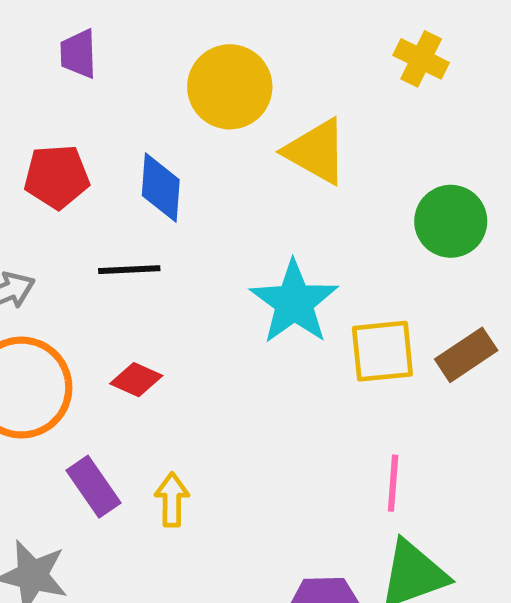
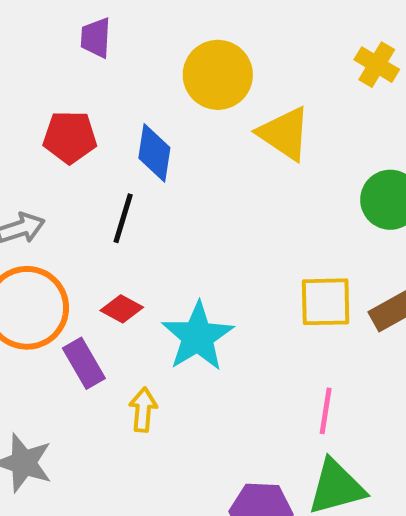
black line: (129, 270) -> (123, 218), turned -75
cyan star: (294, 302) -> (198, 337), moved
purple rectangle: (94, 487) -> (84, 363), moved

